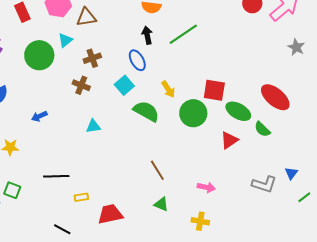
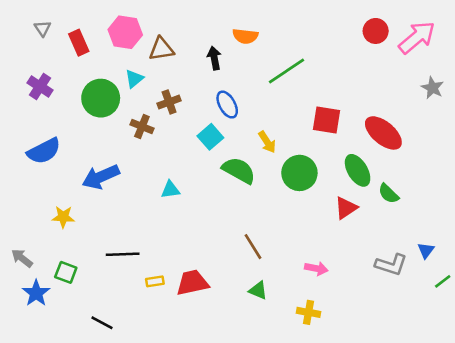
black arrow: (147, 35) -> (214, 58), moved
brown cross: (81, 85) -> (142, 127), moved
red square: (214, 90) -> (327, 120), moved
red ellipse: (275, 97) -> (383, 133), moved
green ellipse: (238, 111) -> (358, 170), turned 30
blue arrow: (39, 116) -> (101, 177), size x1.8
red trapezoid: (110, 214) -> (192, 283), moved
black line: (62, 229) -> (102, 323), moved

